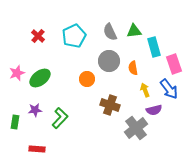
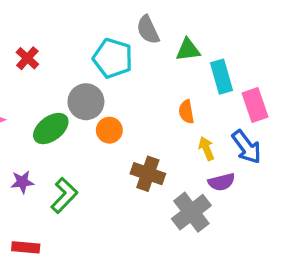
gray semicircle: (110, 32) -> (148, 30), moved
cyan pentagon: (74, 36) -> (113, 58), moved, turned -30
gray circle: (109, 61) -> (86, 102), moved
green ellipse: (40, 78) -> (51, 128), moved

